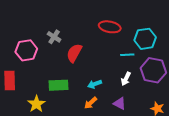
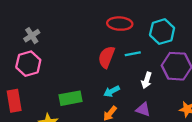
gray cross: (54, 37) -> (32, 36), moved, turned 32
red semicircle: (74, 53) -> (106, 57), moved
cyan line: (127, 55) -> (133, 54), moved

